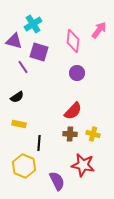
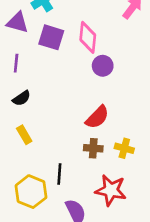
pink diamond: (73, 41) -> (88, 37), moved
purple line: (23, 67) -> (16, 63), moved, turned 40
yellow rectangle: (19, 124) -> (24, 135), turned 48
black line: (39, 143) -> (59, 174), moved

